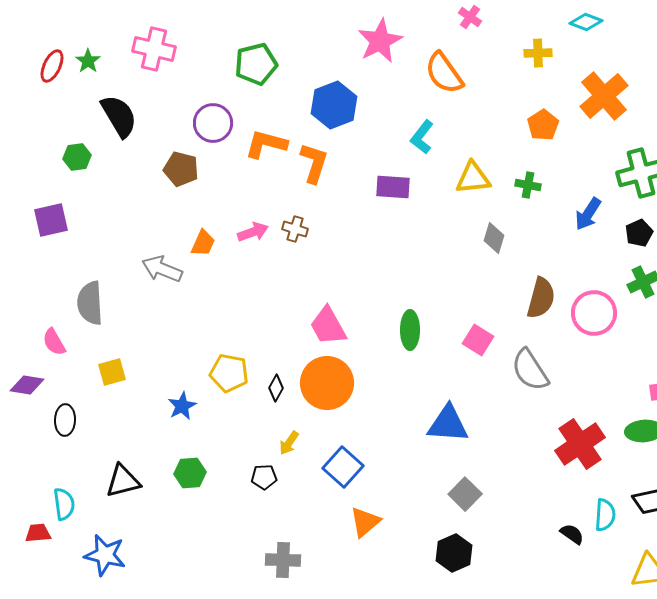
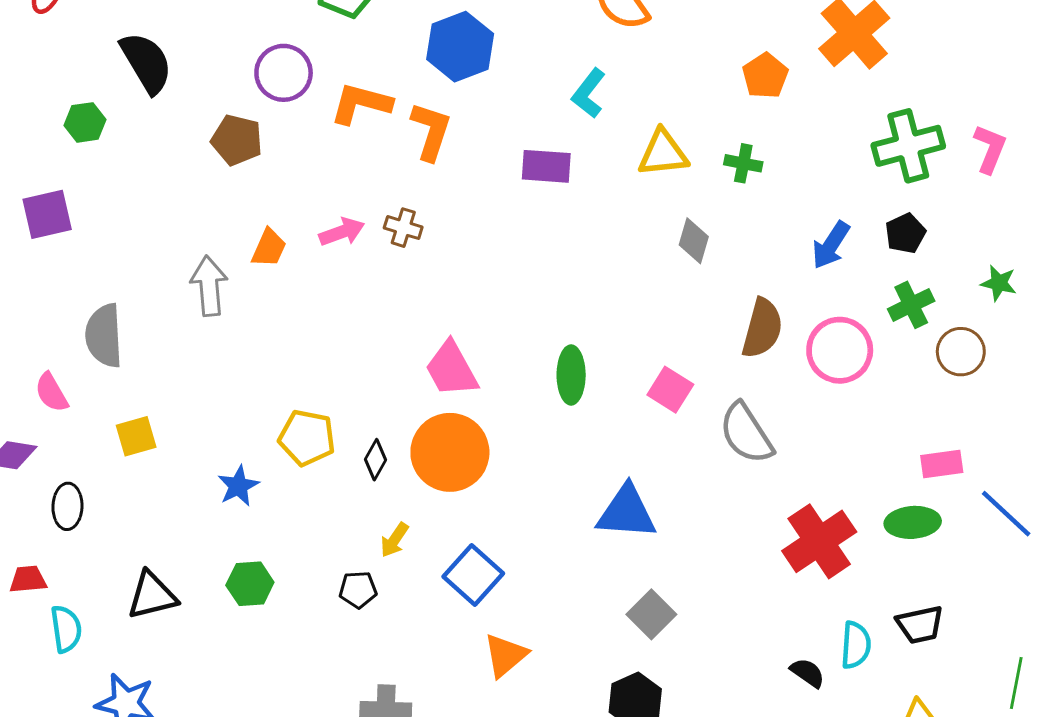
blue arrow: (588, 214) -> (831, 245), moved
gray arrow: (162, 269) -> (209, 286), turned 63
red trapezoid: (38, 533) -> (28, 579), moved

